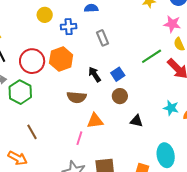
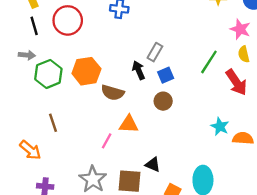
gray rectangle: (102, 38) -> (155, 52), moved, turned 42
green line: (152, 56) -> (209, 62), turned -35
orange hexagon: (61, 59) -> (86, 71), moved
red circle: (32, 61) -> (68, 20), moved
black triangle: (137, 121) -> (153, 165), moved

